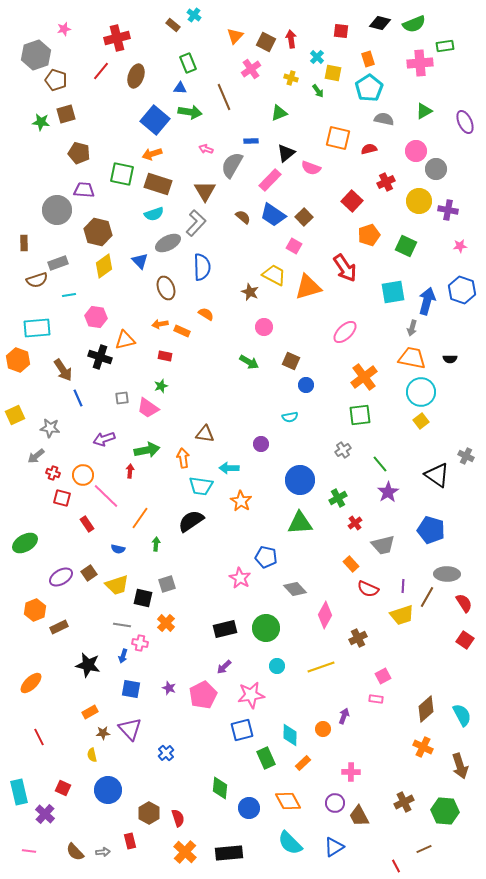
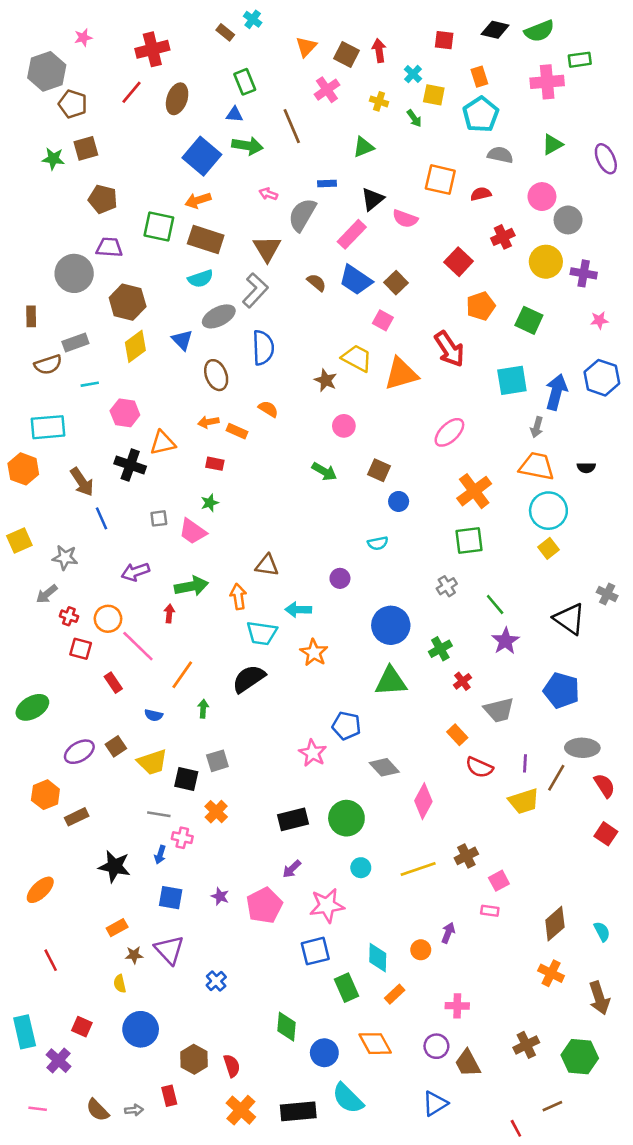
brown cross: (358, 638) -> (466, 856), moved
cyan semicircle: (462, 715) -> (602, 932), size x0.7
cyan semicircle: (290, 843) -> (348, 1098), moved

